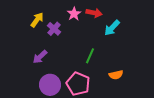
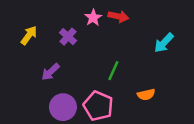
yellow arrow: (37, 20) -> (29, 35), moved
cyan arrow: (112, 28) -> (164, 43), moved

